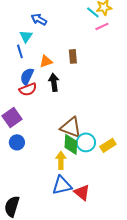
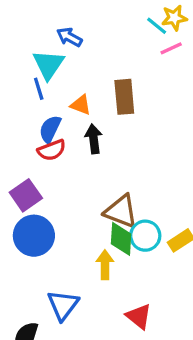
cyan triangle: (26, 36) -> (48, 65), size x1.5
brown rectangle: (73, 56) -> (124, 97), size x1.5
orange triangle: (46, 61) -> (81, 105), turned 40
blue circle: (17, 142) -> (34, 236), size x1.6
blue triangle: (62, 185) -> (63, 305), moved, turned -40

